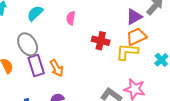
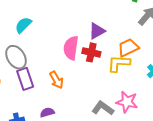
purple triangle: (134, 17) -> (97, 31), moved
pink semicircle: (71, 18) -> (71, 48), moved, size x1.6
orange arrow: (57, 68) -> (56, 80), moved

